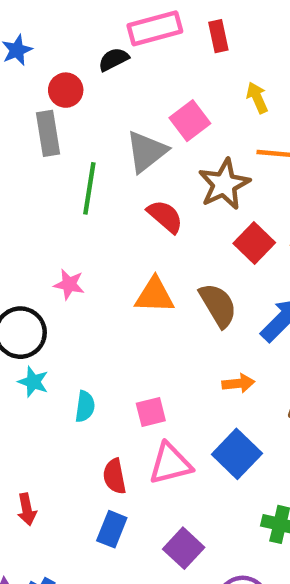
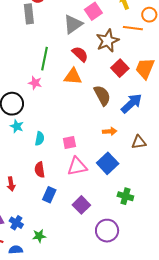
green line: (89, 188) -> (44, 59), moved
orange triangle: (155, 295) -> (73, 76), moved
red semicircle: (114, 476) -> (40, 170), moved

